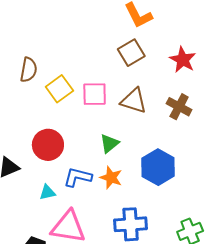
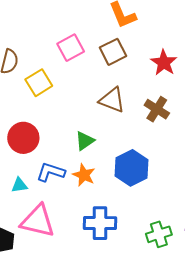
pink square: (95, 94) -> (71, 48), moved, turned -32

